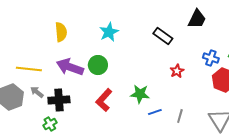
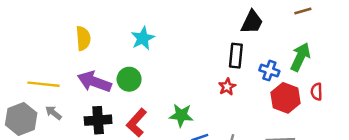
black rectangle: (163, 36) -> (236, 56), moved, turned 60
black cross: (59, 100) -> (98, 120), moved

